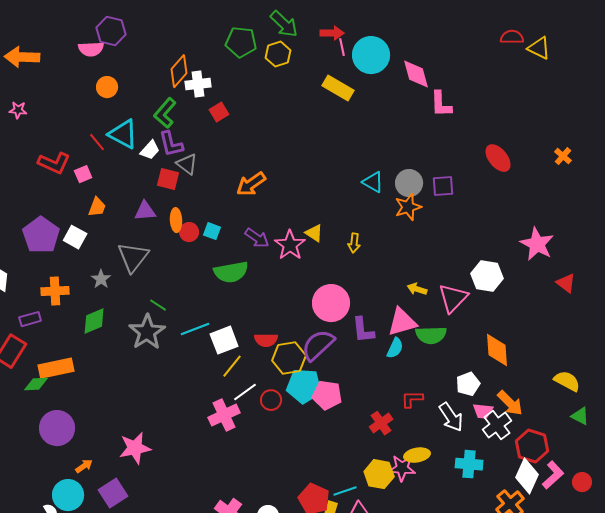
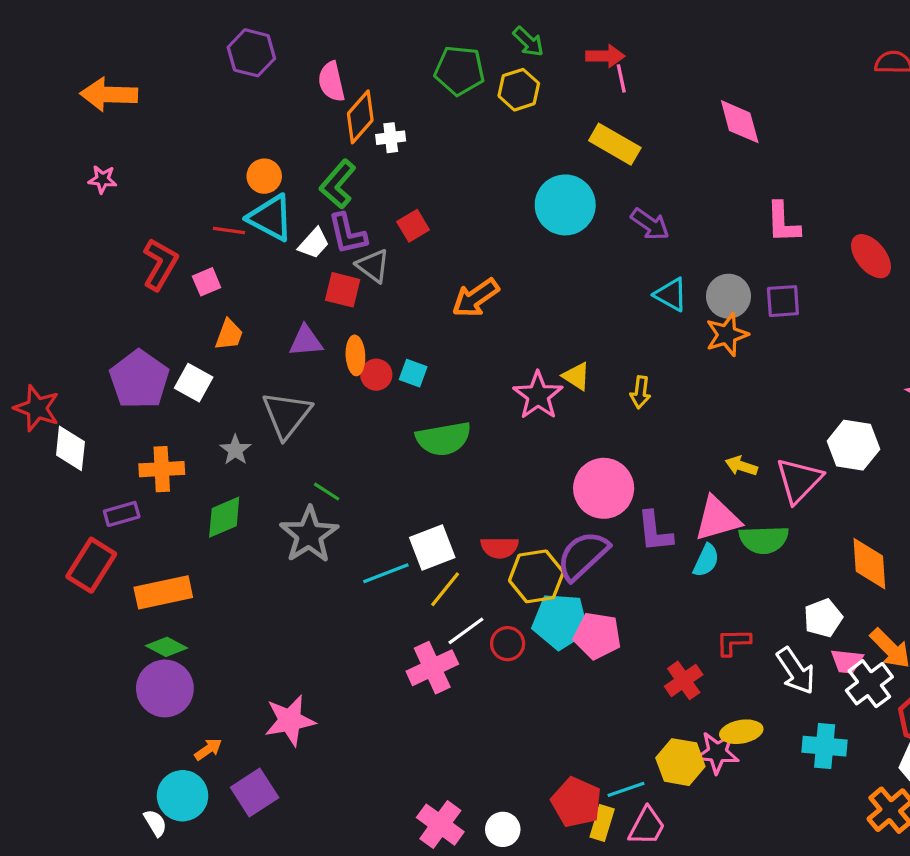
green arrow: (284, 24) -> (528, 42), size x0.7
pink semicircle: (91, 49) -> (331, 82), moved, turned 80
cyan circle: (371, 55) -> (565, 205), moved
white cross: (198, 84) -> (391, 138), size x0.7
orange circle: (107, 87) -> (264, 176), moved
pink L-shape: (441, 104) -> (783, 223), moved
red square: (219, 112) -> (413, 226), moved
red line: (97, 142) -> (229, 231), turned -42
red L-shape: (54, 163) -> (160, 264), turned -84
purple arrow: (257, 238) -> (650, 224), moved
cyan line: (195, 329) -> (386, 573), moved
green diamond: (36, 384) -> (167, 647), moved, turned 30

